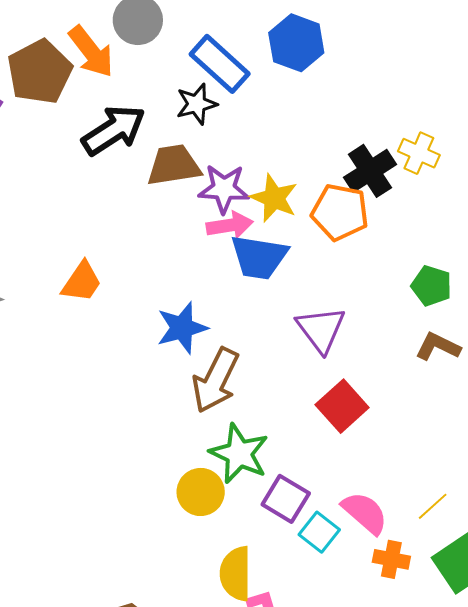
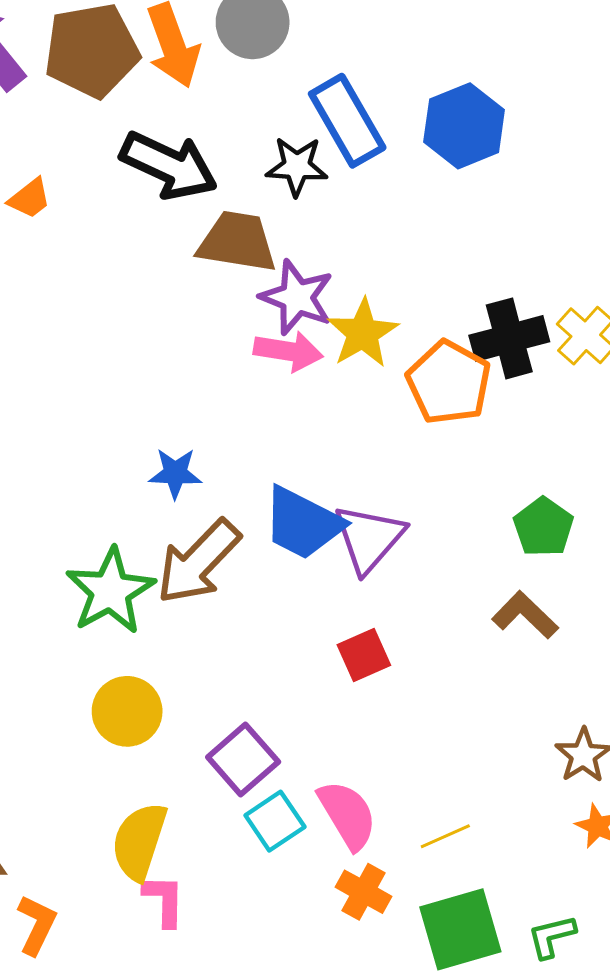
black arrow: (114, 130) -> (169, 165), turned 40
blue trapezoid: (259, 257) -> (303, 523), moved
orange trapezoid: (82, 282) -> (30, 198), moved, size x0.7
blue star: (182, 328) -> (175, 473), size x0.7
red square: (342, 406) -> (364, 655), size x0.7
green star: (239, 454) -> (110, 591), moved

